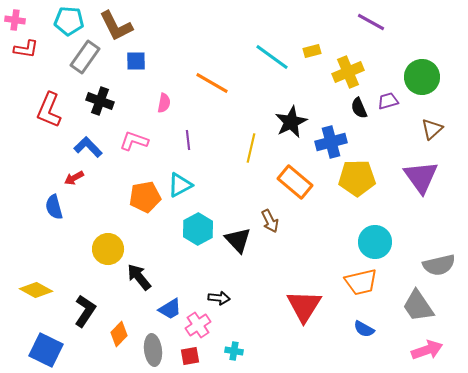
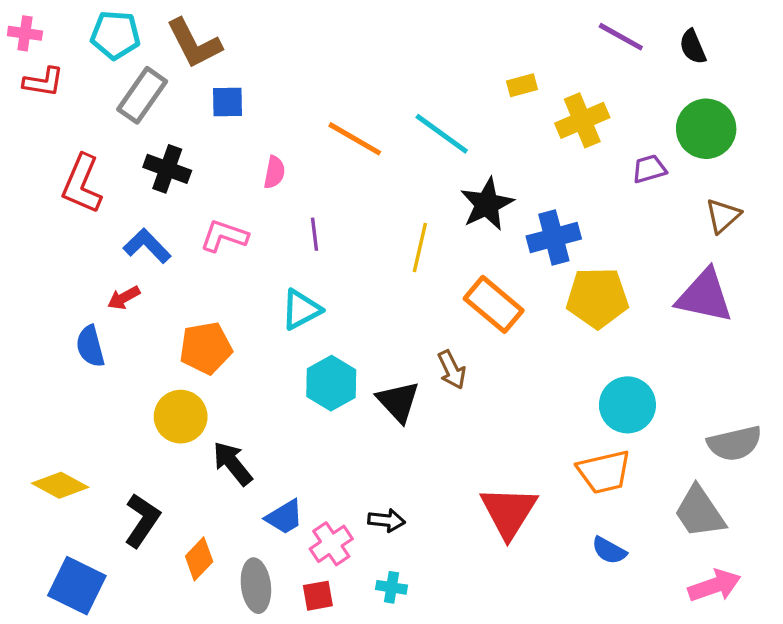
cyan line: (272, 57) -> (442, 134), moved
black semicircle: (359, 108) -> (693, 47), moved
purple triangle: (421, 177) -> (704, 296), turned -42
orange pentagon: (145, 197) -> (206, 348), moved
black arrow: (219, 298) -> (386, 520), moved

